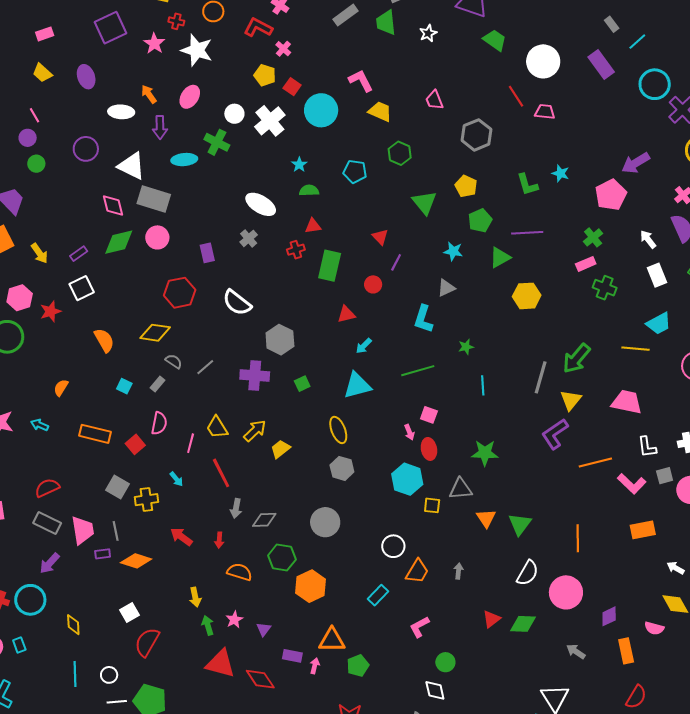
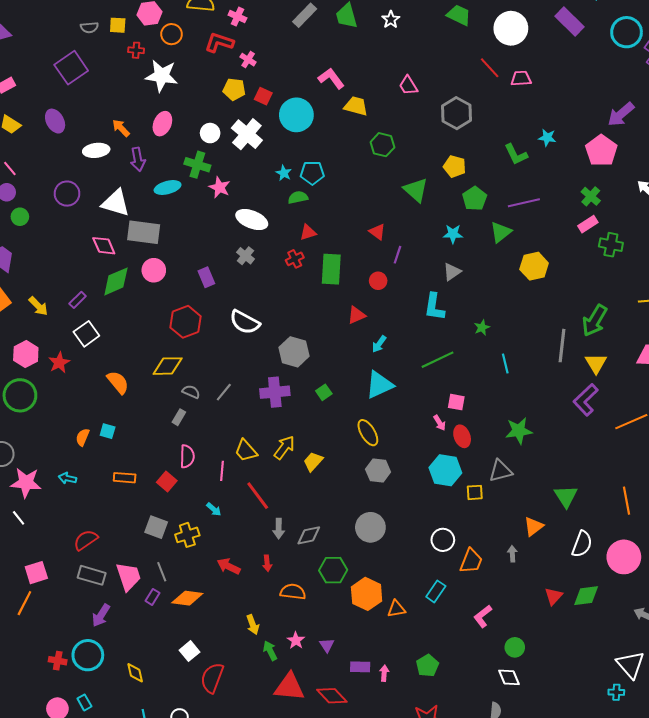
pink star: (154, 43) -> (220, 187), moved
cyan pentagon: (355, 171) -> (312, 173), moved
cyan square: (124, 386) -> (108, 431), moved
orange rectangle: (95, 434) -> (125, 478), size x0.7
orange triangle: (486, 518) -> (534, 526), moved, turned 35
purple rectangle: (103, 554) -> (153, 597), turned -42
orange triangle: (332, 640) -> (396, 609), moved, size x0.7

